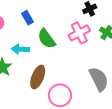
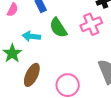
brown ellipse: (38, 77) -> (32, 75), moved

